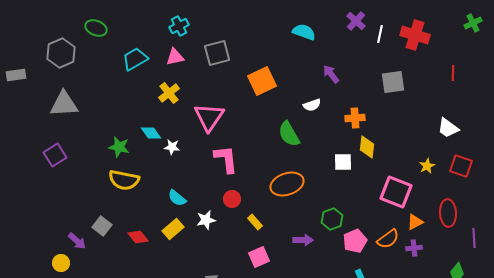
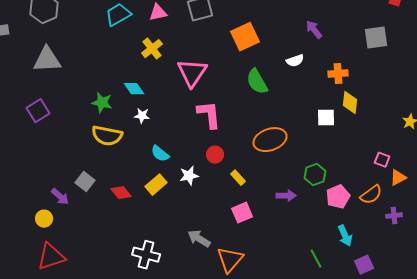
green semicircle: (289, 134) -> (257, 82), moved
white star: (172, 147) -> (142, 116), moved
pink square: (396, 192) -> (382, 160), moved, size x0.5
purple cross: (414, 248) -> (394, 216), moved

